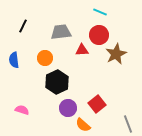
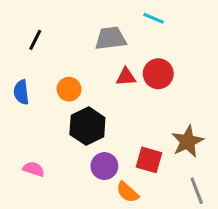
gray trapezoid: (61, 32) -> (111, 38), moved
red circle: (99, 35) -> (158, 74), moved
brown star: (116, 54) -> (187, 141), moved
red square: (97, 104) -> (149, 160), turned -36

